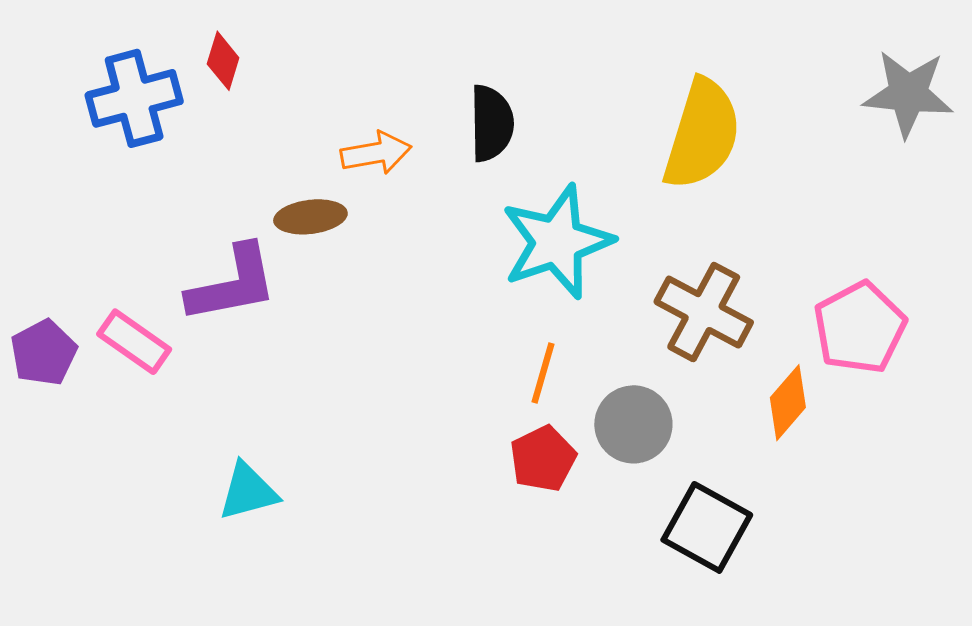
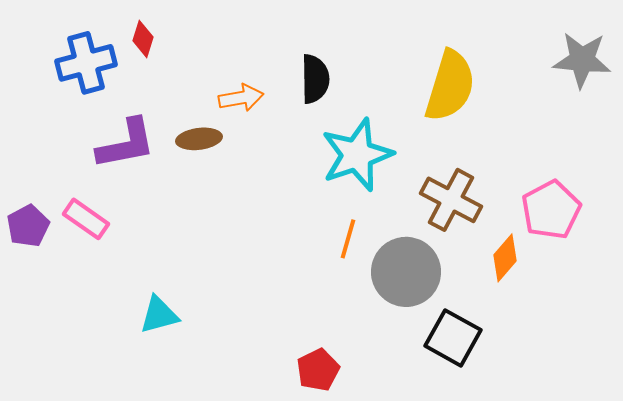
purple L-shape: (232, 284) -> (126, 144), moved
gray circle: (633, 424) -> (406, 272), size x1.4
red pentagon: (543, 459) -> (318, 370), moved

